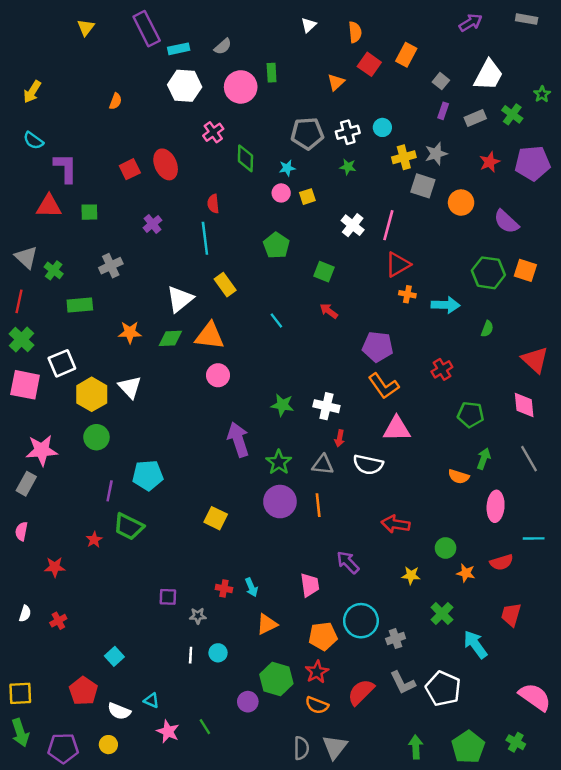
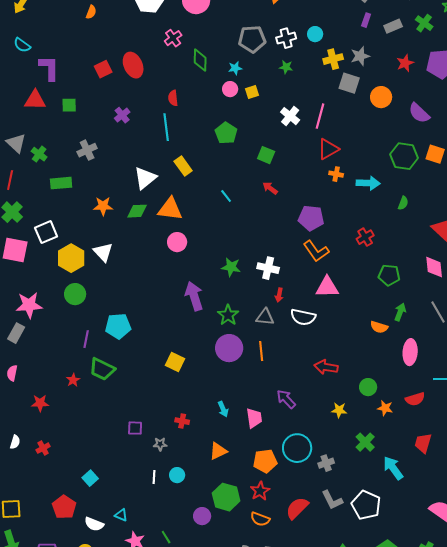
cyan arrow: (251, 587) -> (223, 409), moved

